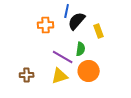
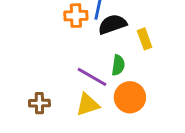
black semicircle: (77, 21) -> (112, 24), turned 30
orange cross: (46, 25) -> (76, 16), moved

